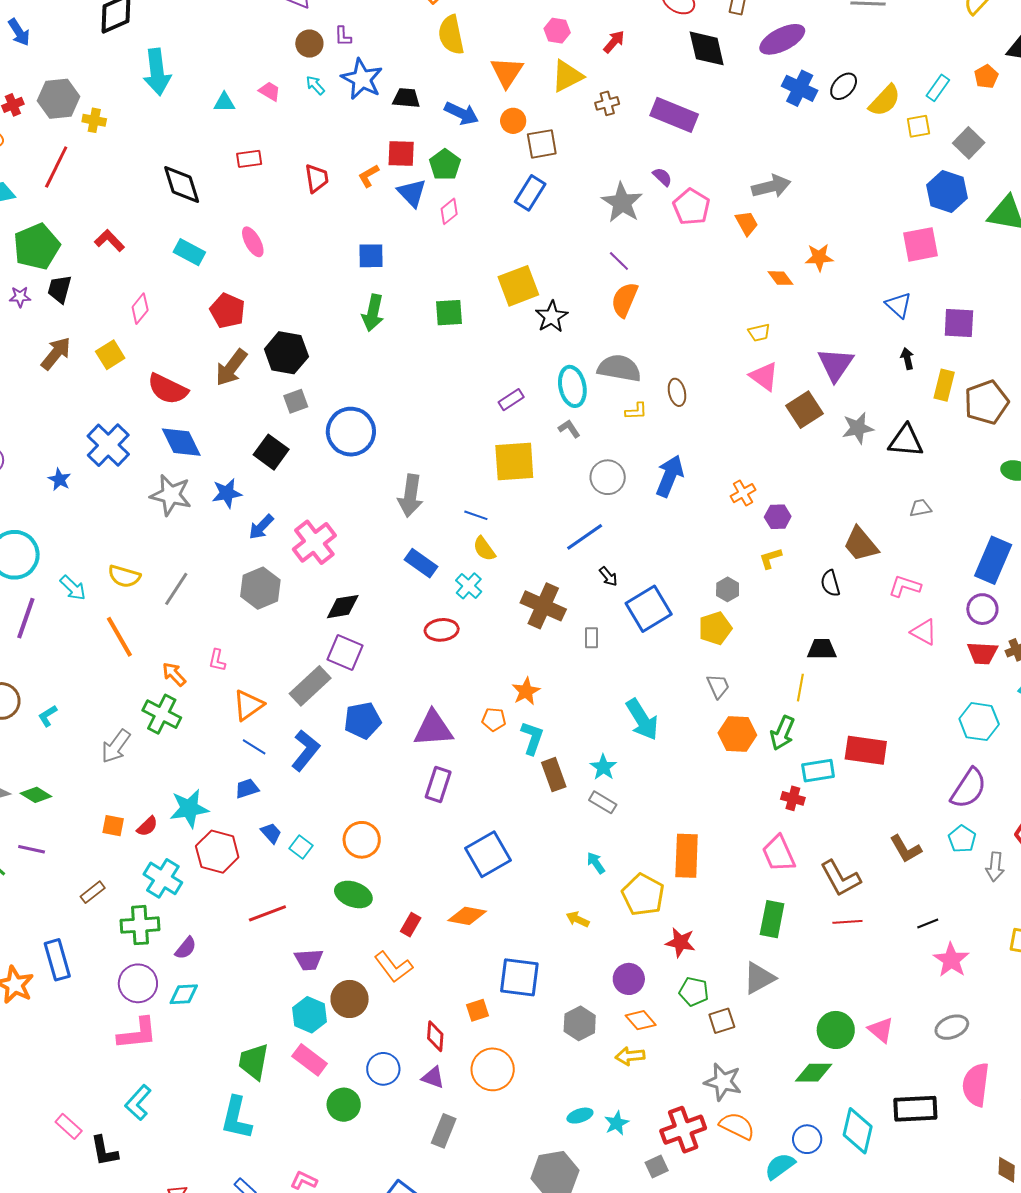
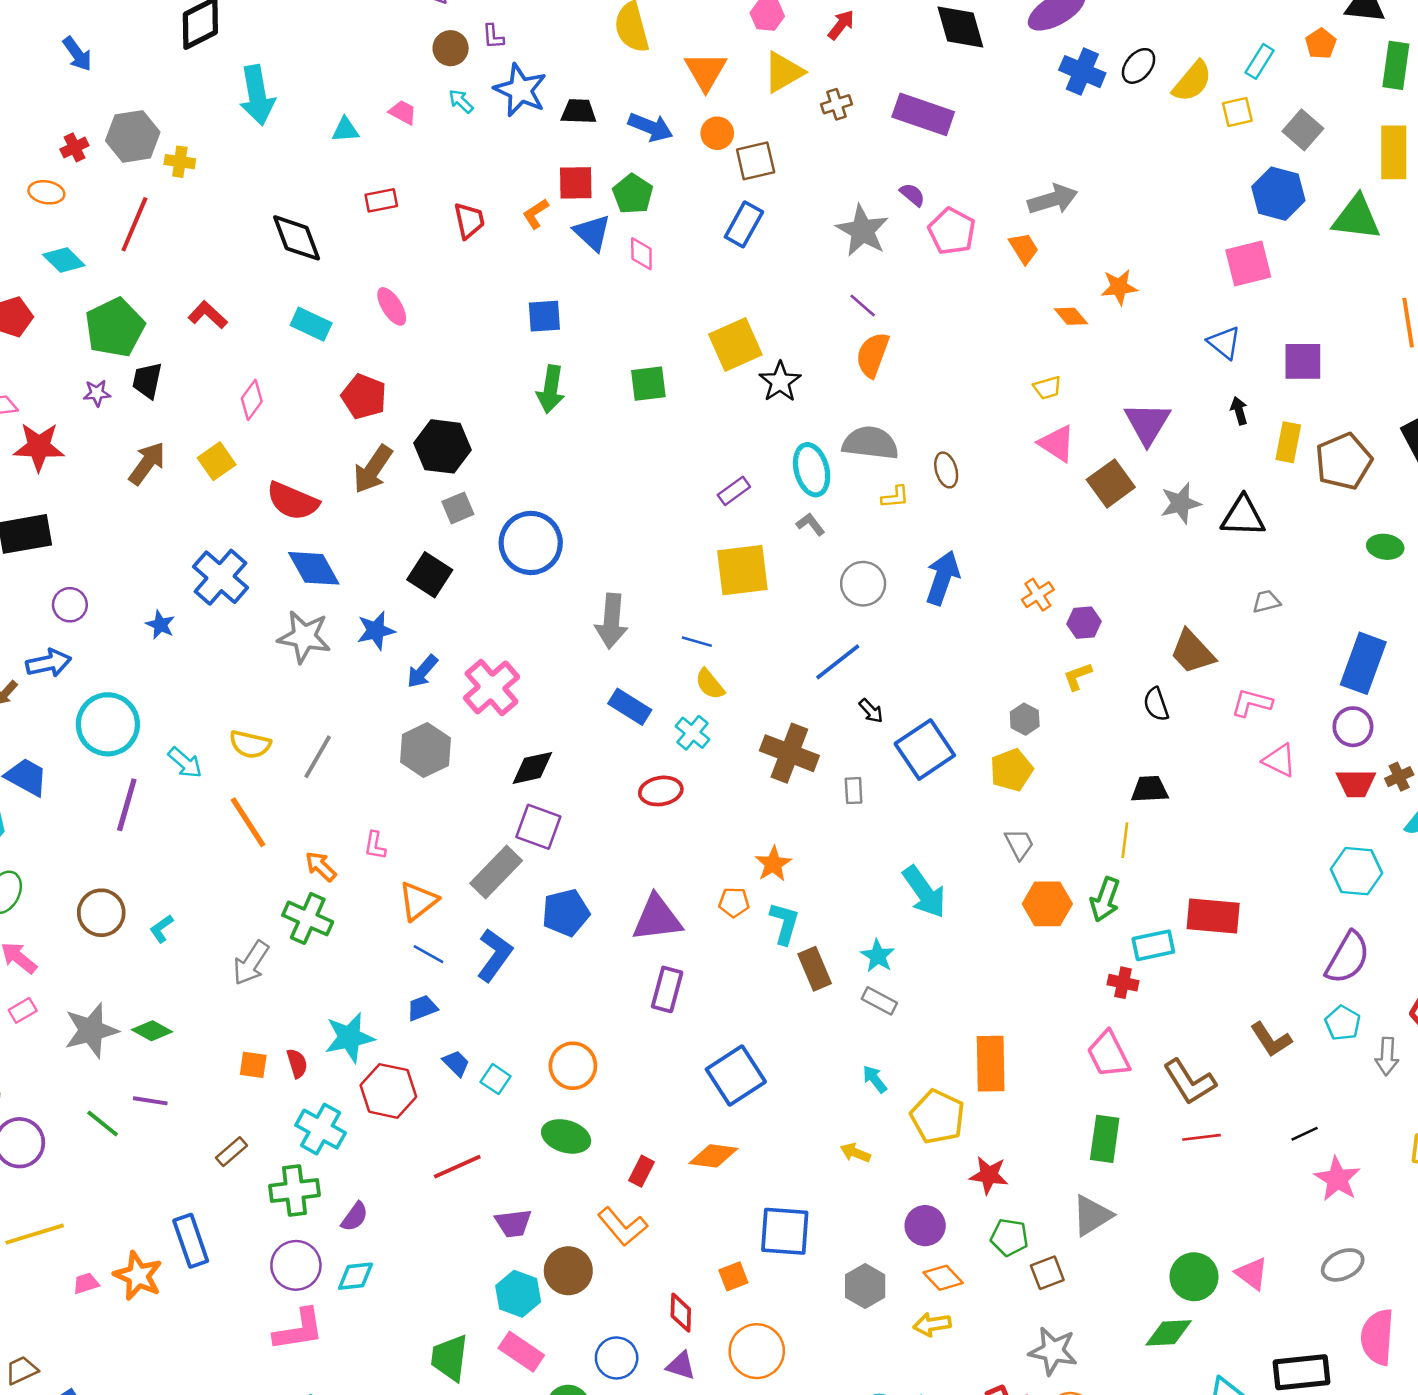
pink diamond: (449, 211) -> (641, 254), turned -48
red semicircle: (147, 826) -> (297, 1063), turned -60

